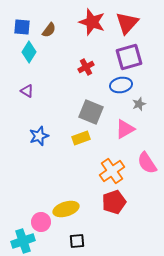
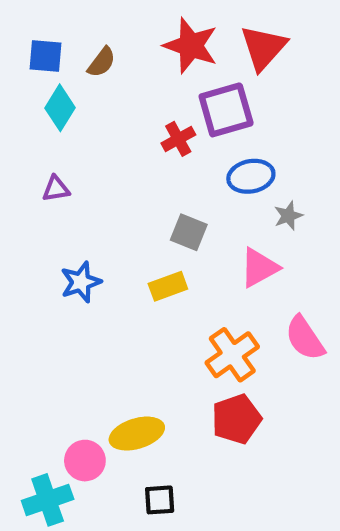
purple square: (129, 57) -> (226, 110), moved
purple triangle: (27, 91) -> (56, 189), turned -40
gray square: (91, 112) -> (189, 232), size x0.7

